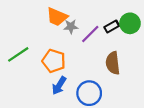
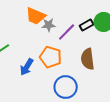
orange pentagon: (54, 61) -> (51, 57), moved
blue arrow: (59, 86) -> (27, 67), moved

